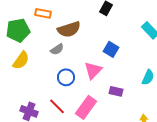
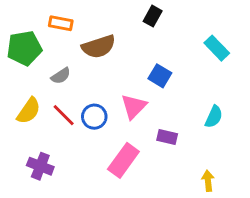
gray semicircle: (57, 49) -> (61, 76), moved
yellow semicircle: (21, 60) -> (29, 111), moved
red line: (57, 106) -> (64, 115), moved

